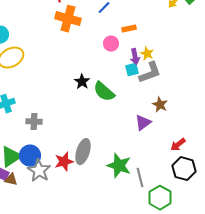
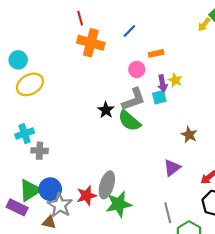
gray L-shape: (150, 73) -> (134, 99), moved
gray cross: (34, 122) -> (40, 151), moved
purple triangle: (143, 123) -> (172, 168), moved
green star: (119, 166) -> (119, 204), moved, turned -30
brown triangle: (11, 180) -> (49, 222), moved

